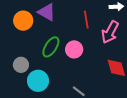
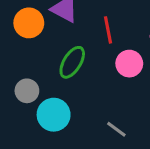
red line: (86, 20) -> (108, 30), moved
pink circle: (74, 49) -> (129, 64), moved

